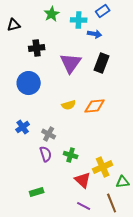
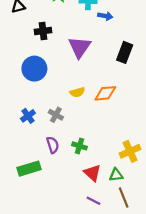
black rectangle: (102, 63) -> (125, 52), moved
gray cross: (49, 134) -> (56, 115), moved
yellow cross: (103, 167) -> (130, 151), moved
green triangle: (123, 182) -> (116, 175), moved
green rectangle: (37, 192) -> (29, 169), moved, size x1.5

